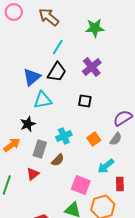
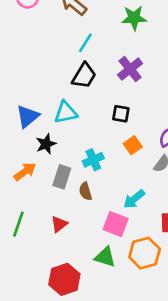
blue triangle: (32, 77) -> (28, 116), moved
orange square: (94, 139) -> (133, 145), moved
brown semicircle: (58, 160) -> (85, 191), turned 120
cyan arrow: (106, 166) -> (134, 199), moved
red triangle: (33, 174) -> (59, 224), moved

